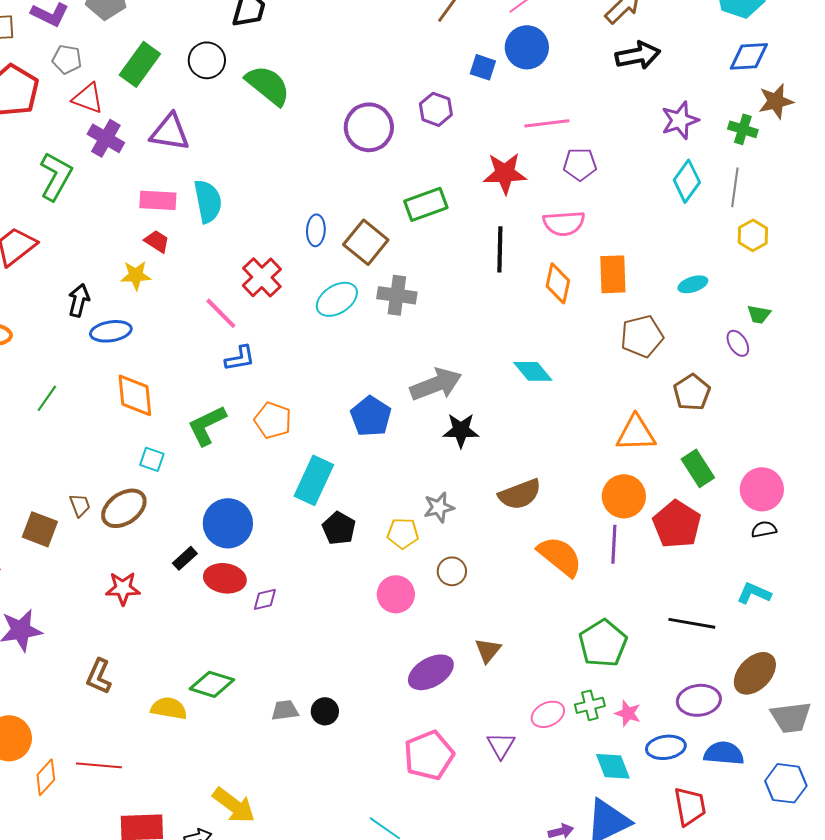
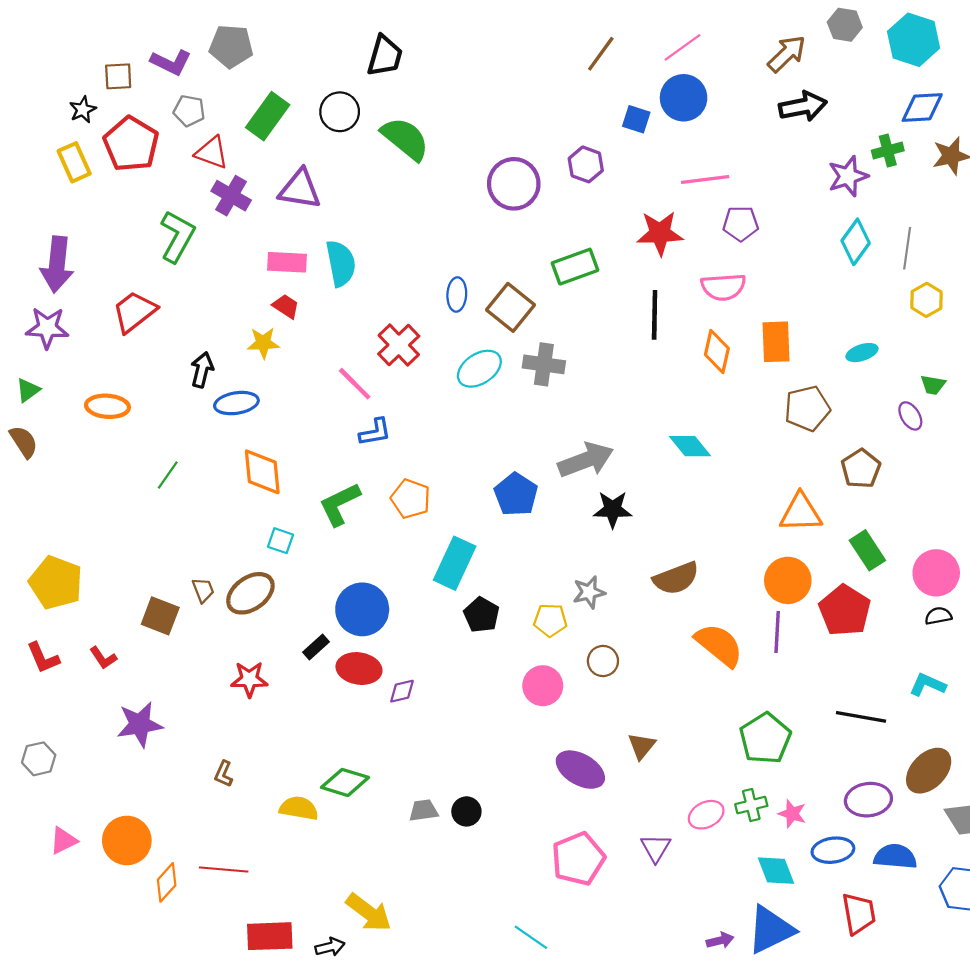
green cross: (743, 129) -> (888, 150), moved, turned -32
purple ellipse: (431, 672) -> (580, 770), turned 60
brown L-shape: (99, 676) -> (224, 774), size x0.7

